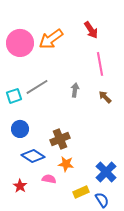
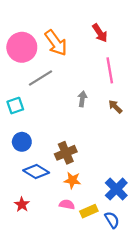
orange arrow: (51, 39) -> (56, 43), turned -90
gray line: (37, 87) -> (41, 78), moved
pink semicircle: (49, 179) -> (67, 204), moved

